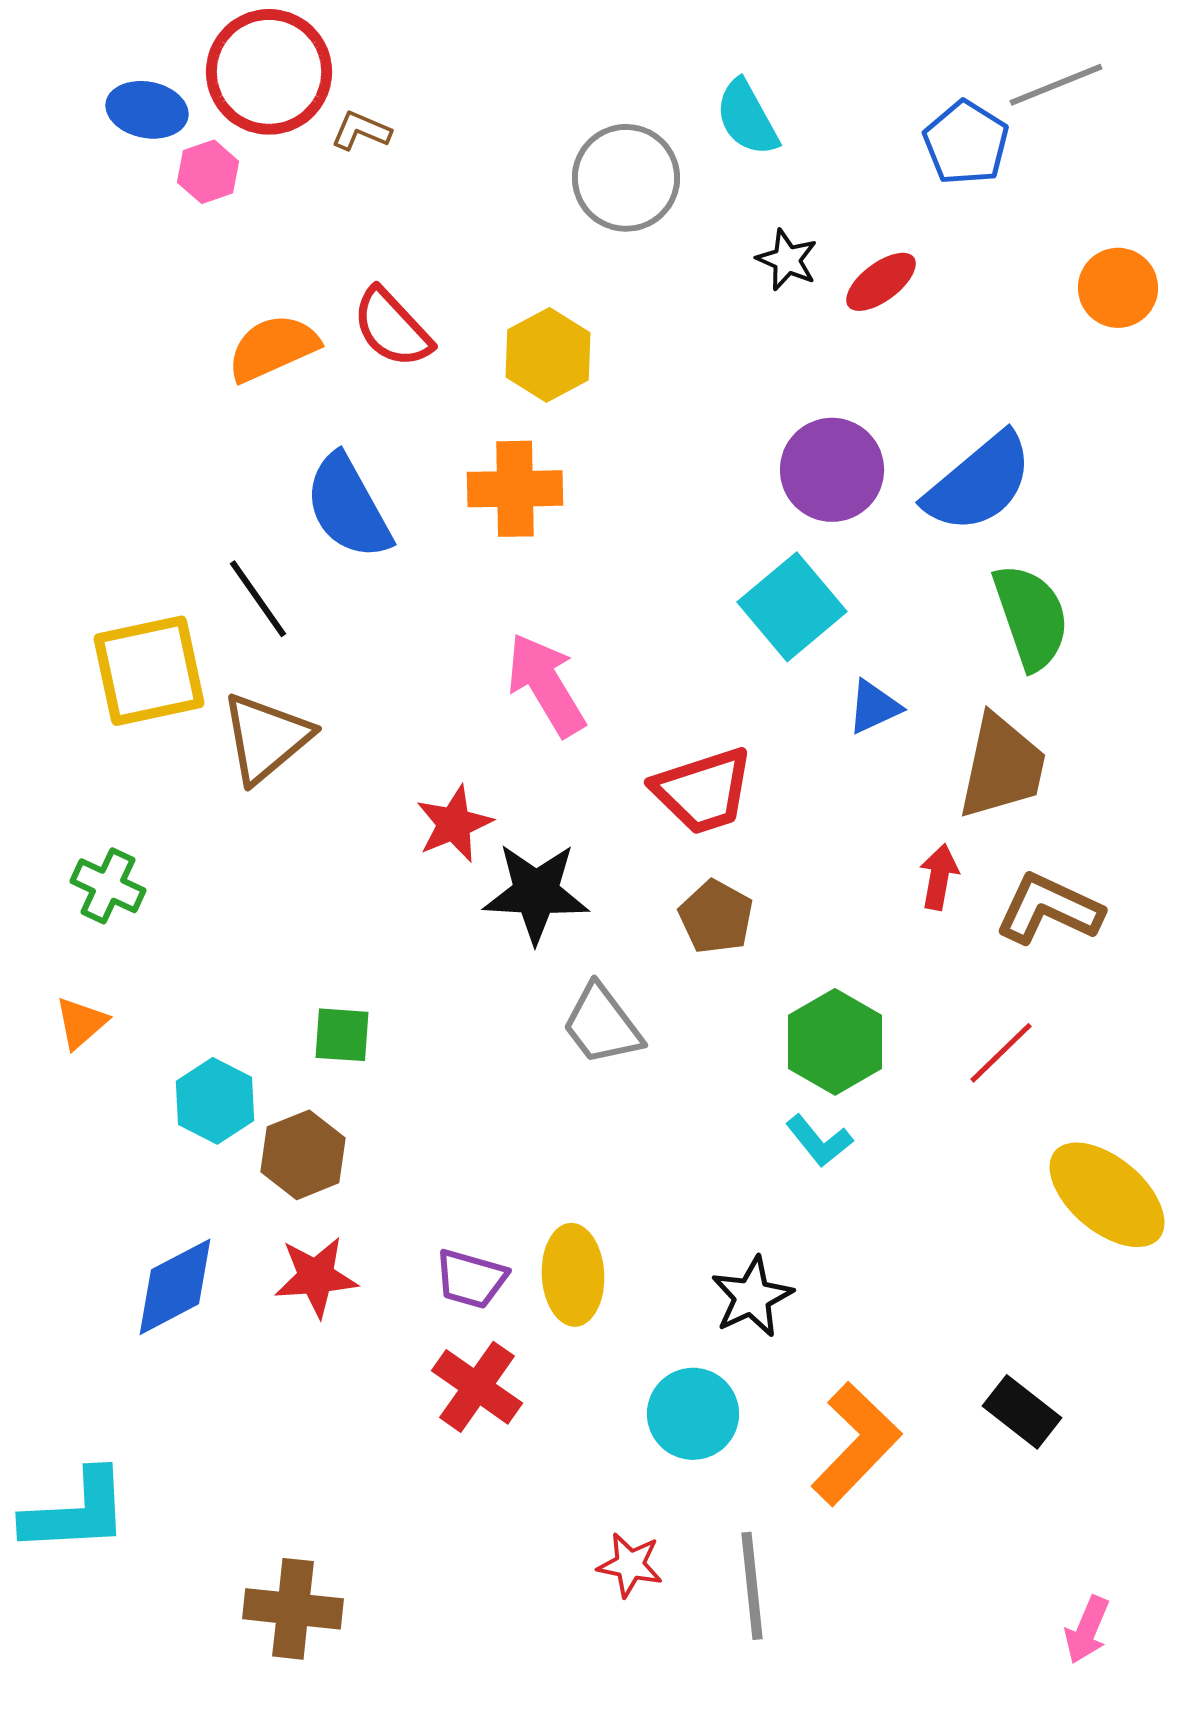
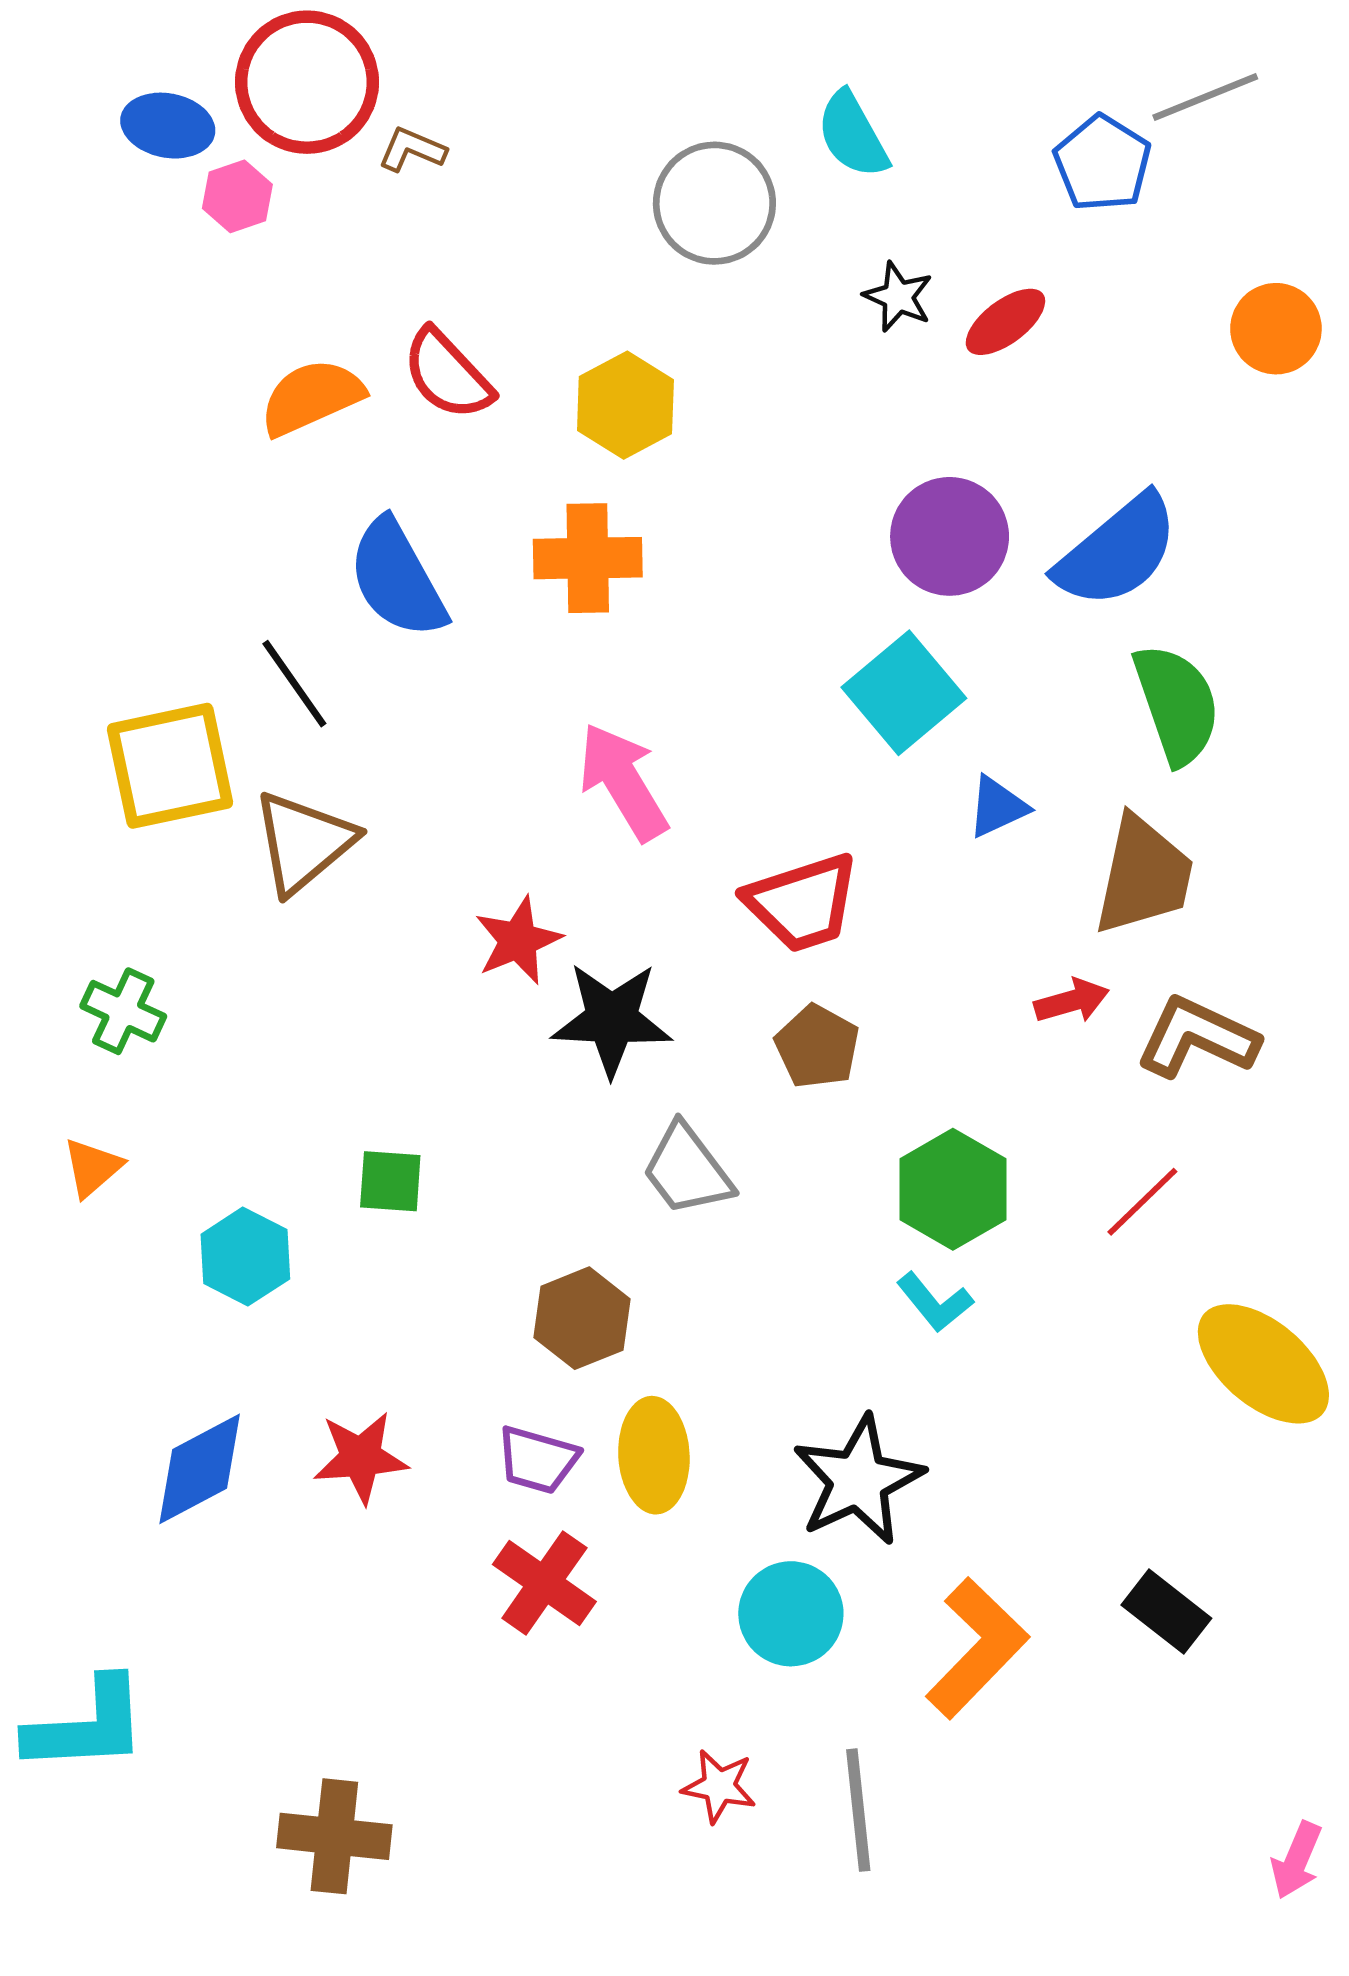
red arrow: (939, 877) -> (1072, 1001), turned 64
brown hexagon: (303, 1155) -> (582, 1318), moved
black star: (752, 1297) -> (858, 1480), size x1.4
pink arrow: (1087, 1630) -> (1297, 1860), moved

